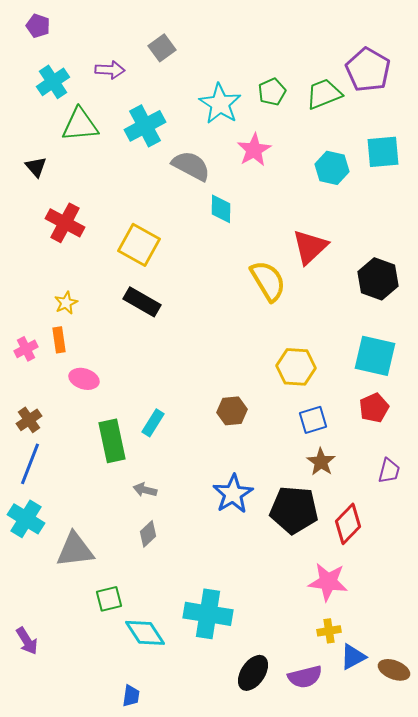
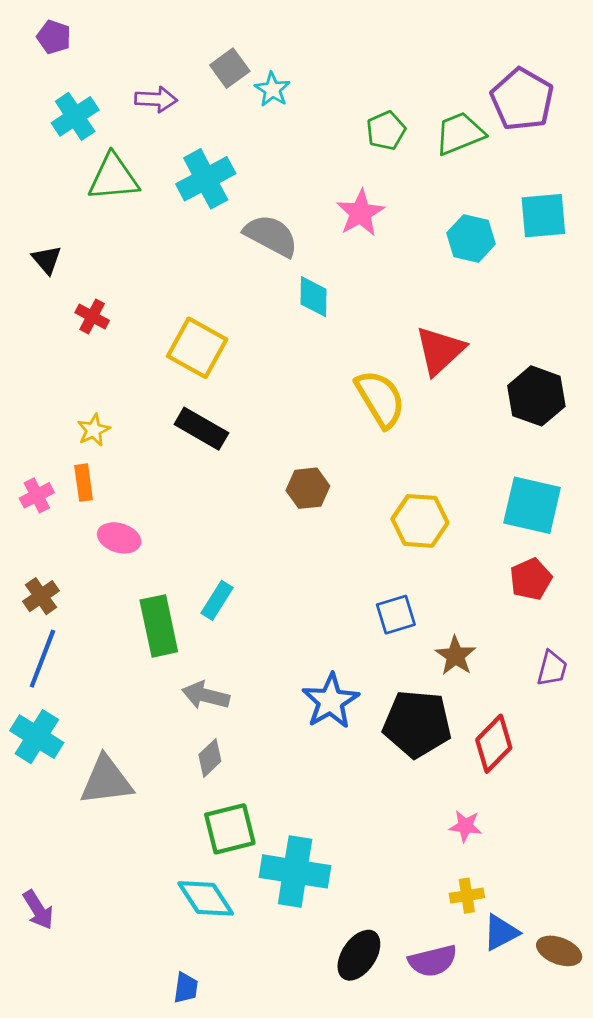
cyan star: (220, 104) -> (272, 89), moved, size x0.6
black triangle: (36, 167) -> (47, 260), moved
red cross: (65, 223) -> (92, 317), size x0.6
brown hexagon: (232, 411) -> (308, 488), moved
blue square: (313, 420) -> (396, 615), moved
gray arrow: (145, 490) -> (206, 695), size x1.4
pink star: (328, 582) -> (465, 826), size x0.6
green square: (109, 599) -> (230, 829), moved, size x1.4

